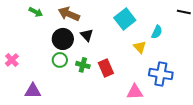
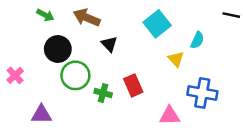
black circle: (63, 39) -> (58, 49), moved
green circle: (60, 60) -> (75, 75), size x1.5
green cross: (83, 65) -> (103, 93), moved

